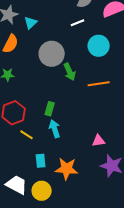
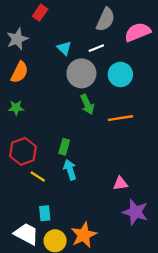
cyan triangle: (31, 23) -> (64, 48), moved, turned -32
gray circle: (52, 54) -> (81, 73), moved
cyan rectangle: (41, 161) -> (45, 213), moved
orange star: (67, 169) -> (84, 235), moved, turned -30

